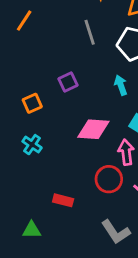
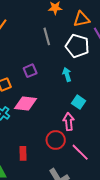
pink diamond: (93, 129) -> (25, 103), moved
red rectangle: (63, 200) -> (23, 153), turned 72

